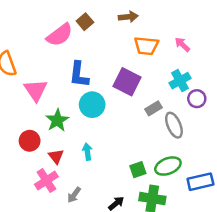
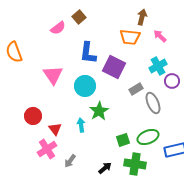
brown arrow: (128, 17) -> (142, 17), moved, turned -70
pink semicircle: (60, 35) -> (58, 28), size x0.7
blue L-shape: (79, 75) -> (88, 53), moved
pink triangle: (36, 90) -> (53, 75), moved
green star: (57, 120) -> (99, 111), moved

